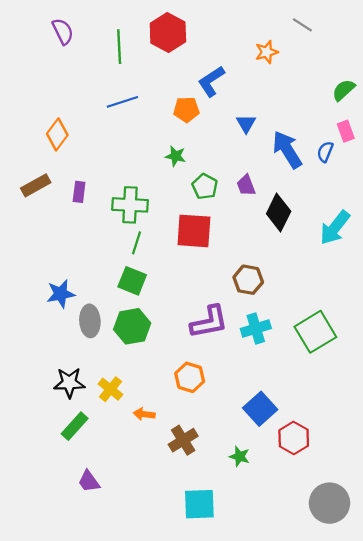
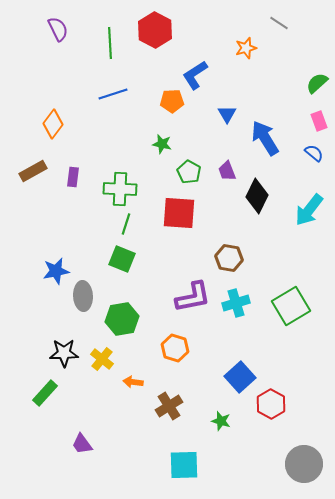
blue semicircle: (325, 152) -> (314, 153), moved, turned 108
green hexagon: (132, 326) -> (122, 319), moved
green rectangle: (75, 426) -> (45, 393), moved

